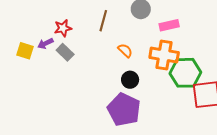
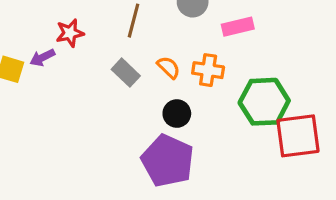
gray rectangle: (65, 52) -> (126, 73), moved
orange cross: (164, 55) -> (208, 70), moved, size x0.7

